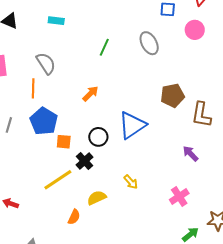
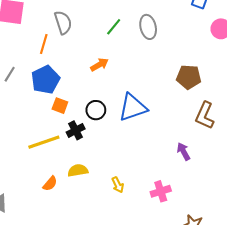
gray ellipse: (149, 43) -> (148, 27), moved
green line: (104, 47) -> (114, 27), moved
brown pentagon: (172, 95) -> (189, 77), moved
yellow arrow: (131, 182) -> (118, 185), moved

